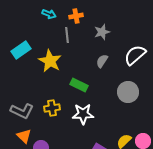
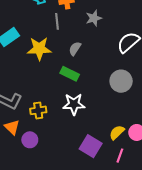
yellow star: (50, 61) -> (39, 49), turned -30
gray semicircle: (102, 61) -> (75, 49), moved
yellow cross: (52, 108) -> (38, 110), moved

